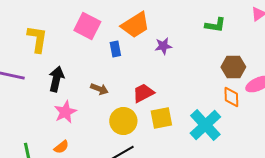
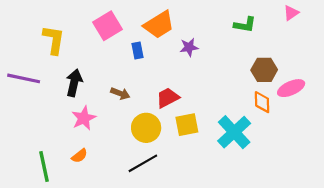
pink square: (87, 26) -> (107, 26), turned 32

